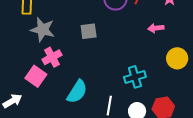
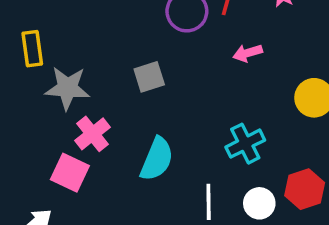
pink arrow: (156, 28) -> (248, 53), moved
cyan semicircle: (77, 92) -> (157, 159), moved

